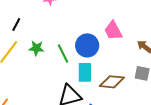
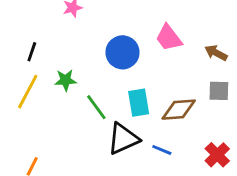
blue circle: (87, 45) -> (122, 52), moved
green line: (63, 54) -> (96, 107), moved

